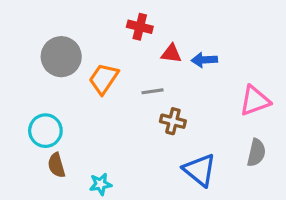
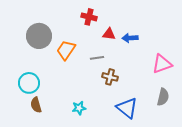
cyan star: (101, 184) -> (79, 108), moved

